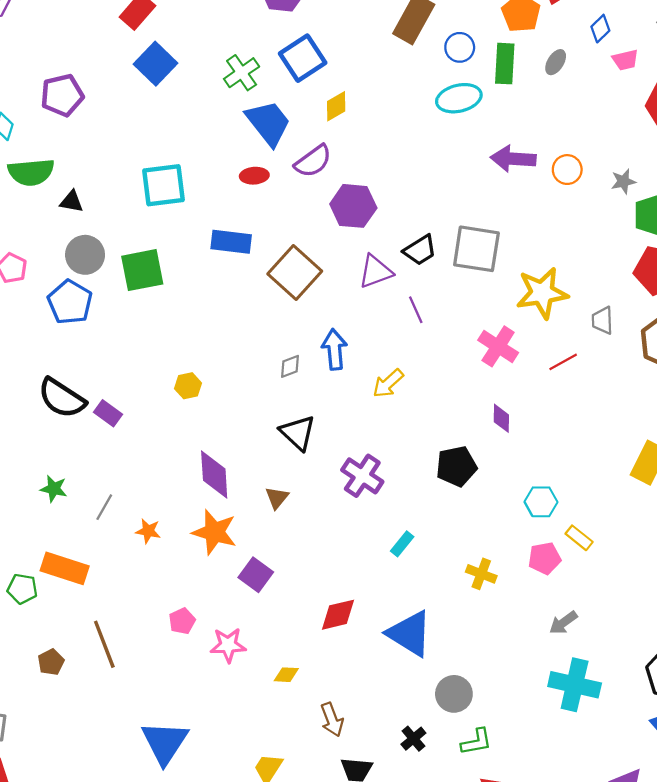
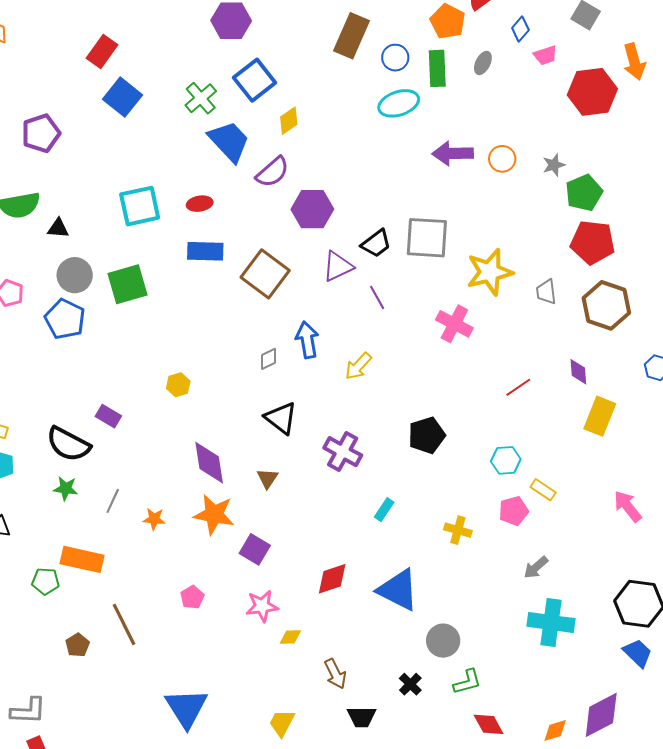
red ellipse: (254, 176) -> (200, 204), moved
red line: (563, 362) -> (518, 387), moved
black semicircle: (62, 398) -> (68, 444), moved
purple diamond: (501, 418) -> (578, 372), moved
pink star: (228, 645) -> (262, 606), moved

